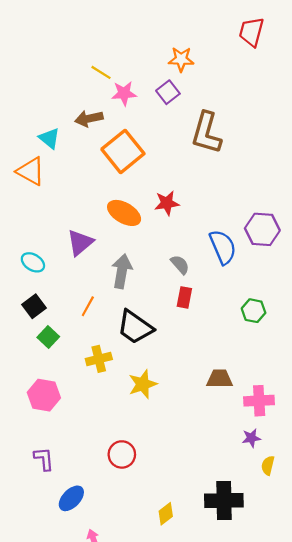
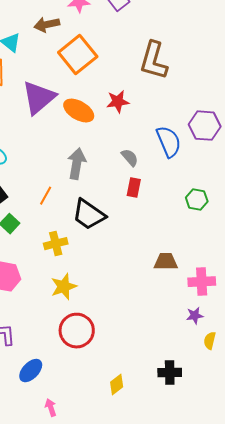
brown L-shape: (206, 133) -> (154, 61), moved
purple triangle: (80, 243) -> (39, 98), moved, size x1.4
yellow star: (143, 384) -> (64, 287), moved
red circle: (122, 454) -> (77, 331), size x1.4
black cross: (224, 501) -> (170, 373), size x0.7

